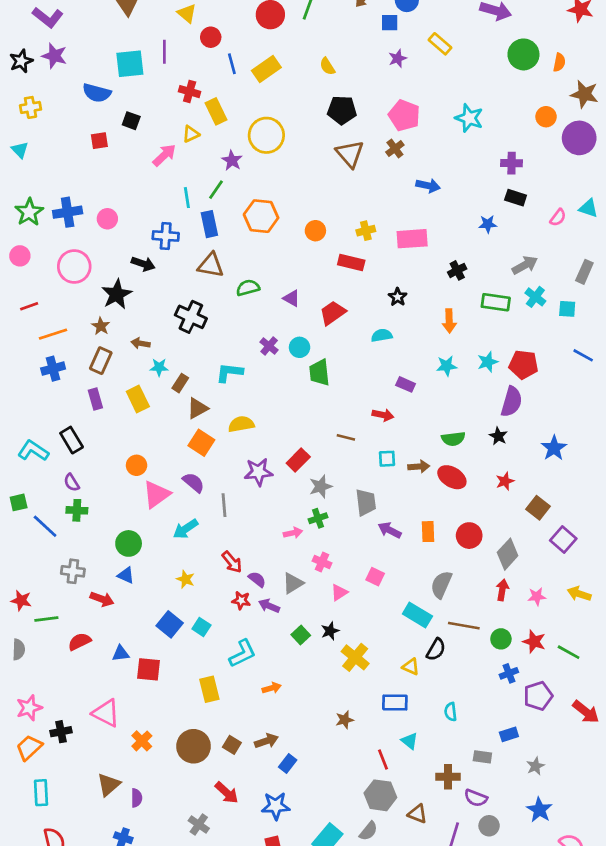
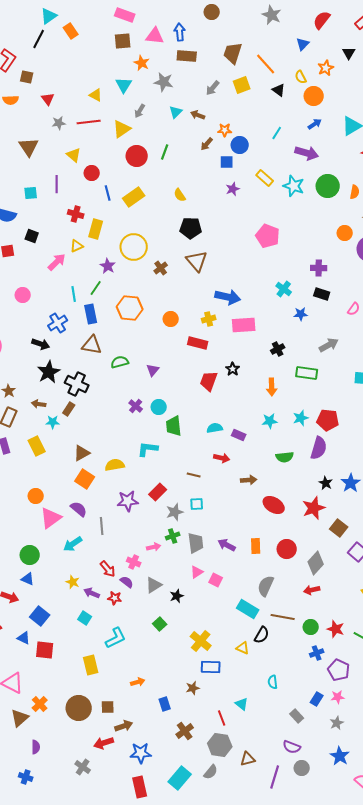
cyan square: (130, 64) -> (31, 193), size x0.6
yellow rectangle: (216, 111) -> (96, 229), turned 42
pink pentagon: (404, 115) -> (268, 236), moved
cyan star: (469, 118) -> (294, 186), moved
brown cross: (395, 149) -> (161, 268), moved
blue arrow: (428, 186) -> (228, 297), moved, size x1.4
pink circle: (107, 219) -> (23, 295), moved
blue cross: (166, 236) -> (58, 323), turned -36
black star: (117, 294) -> (49, 372), moved
cyan cross: (535, 297) -> (284, 289), moved
purple triangle: (292, 298) -> (153, 370), turned 40
red trapezoid: (333, 313) -> (209, 381), moved, turned -35
cyan semicircle: (382, 335) -> (215, 428), moved
cyan L-shape: (229, 373) -> (148, 449), moved
brown rectangle: (180, 383) -> (69, 409), moved
black star: (498, 436) -> (326, 483), moved
green semicircle: (453, 439) -> (285, 457), moved
cyan square: (387, 459) -> (197, 504), moved
brown arrow: (419, 467) -> (249, 480), moved
red star: (505, 481) -> (314, 508), size x1.6
gray trapezoid: (366, 502) -> (196, 543), moved
pink cross: (322, 562) -> (134, 562), moved
red arrow: (502, 590) -> (312, 590), turned -112
pink triangle: (339, 593) -> (197, 572), moved
pink star: (537, 596) -> (338, 697), moved
purple arrow: (269, 606) -> (92, 593), moved
blue square: (170, 624) -> (40, 616), moved
black star: (330, 631) -> (177, 596), moved
blue triangle: (121, 653) -> (24, 638), turned 32
orange arrow: (272, 688) -> (138, 682), moved
purple pentagon: (538, 696) -> (339, 670), turned -30
blue rectangle: (395, 703) -> (211, 667), moved
blue rectangle: (509, 734) -> (317, 699), turned -40
brown arrow: (266, 741) -> (124, 726), moved
brown square: (232, 745) -> (108, 707), turned -32
gray rectangle: (482, 757) -> (297, 716), turned 40
blue rectangle: (288, 763) -> (165, 704), moved, turned -56
brown cross: (448, 777) -> (185, 731), moved, turned -36
brown triangle: (109, 785) -> (20, 718), moved
red arrow: (227, 793) -> (104, 743), turned 120
brown triangle: (417, 814) -> (248, 759), turned -35

